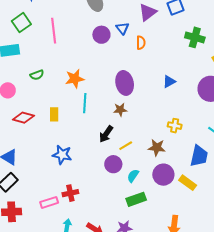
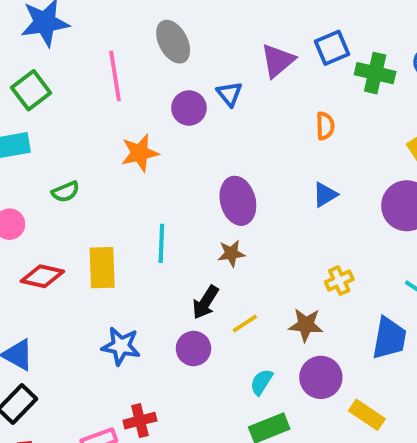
pink line: (54, 31) -> (115, 76), moved
green cross: (195, 37) -> (375, 73), moved
orange semicircle: (141, 43) -> (325, 126), moved
orange star: (75, 79) -> (140, 153), moved
yellow rectangle: (54, 114) -> (102, 268), size x1.5
yellow cross: (175, 126) -> (339, 281), turned -32
purple circle: (113, 164) -> (193, 349), moved
yellow rectangle: (188, 183) -> (367, 415), moved

